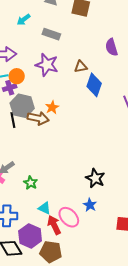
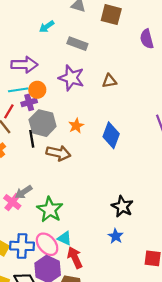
purple semicircle: (111, 47) -> (147, 39), moved
blue diamond: (94, 85) -> (111, 135), moved
brown arrow: (38, 118) -> (58, 153), moved
green star: (31, 183) -> (50, 210), size x1.6
pink ellipse: (69, 217) -> (47, 244), moved

